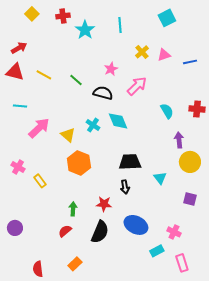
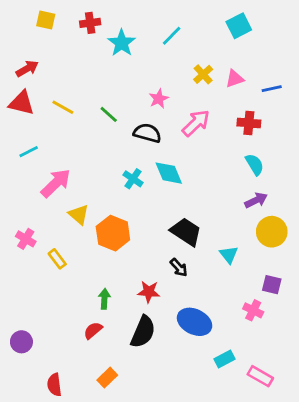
yellow square: (32, 14) -> (46, 20), turned -32
cyan line: (120, 25) -> (172, 36), turned 49
cyan line: (20, 106) -> (29, 152), turned -32
red cross: (197, 109) -> (249, 123), moved
cyan semicircle: (167, 111) -> (255, 164), moved
yellow triangle: (68, 135) -> (79, 215), moved
purple arrow: (179, 140) -> (256, 200), turned 70
black trapezoid: (130, 162) -> (186, 232), turned 35
black arrow: (125, 187) -> (179, 267), turned -32
purple circle: (15, 228) -> (21, 342), moved
pink cross: (174, 232) -> (253, 310), moved
pink rectangle: (182, 263) -> (260, 376), turned -42

